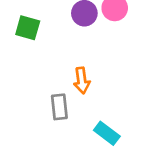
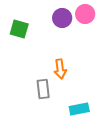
cyan rectangle: (107, 133) -> (79, 109), turned -48

